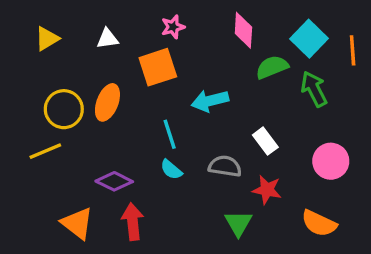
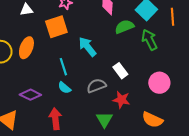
cyan arrow: (210, 101) -> (87, 47), turned 65
gray semicircle: (225, 166) -> (96, 86), turned -30
red arrow: (133, 222) -> (55, 119), moved

